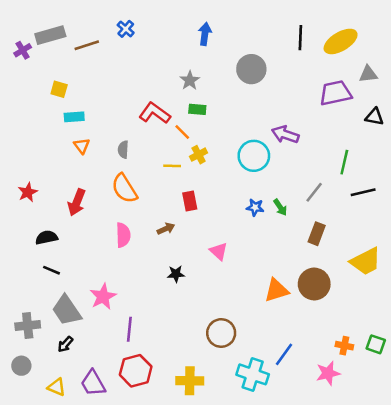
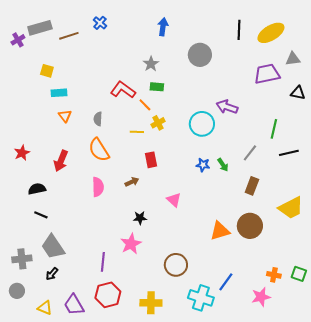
pink star: (103, 297) -> (131, 244), moved

